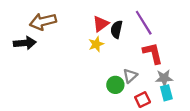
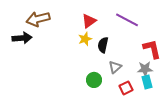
purple line: (144, 23) -> (127, 20), turned -30
black semicircle: (117, 29) -> (103, 45), moved
red L-shape: (153, 53) -> (152, 49), moved
green circle: (115, 85) -> (94, 80), moved

